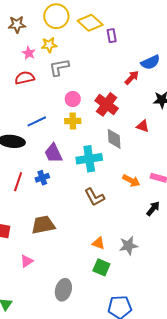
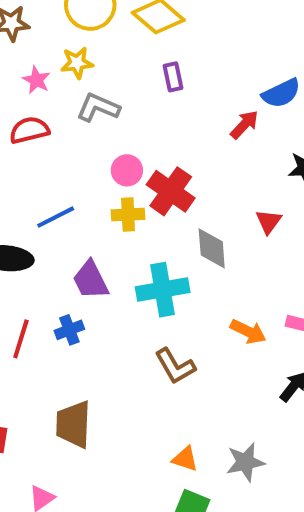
purple rectangle: (112, 36) -> (173, 77), moved
gray L-shape: (59, 67) -> (98, 107), turned 35
red cross: (107, 104) -> (171, 191), moved
red triangle: (143, 126) -> (268, 221), turned 48
brown trapezoid: (43, 225) -> (73, 424), turned -75

